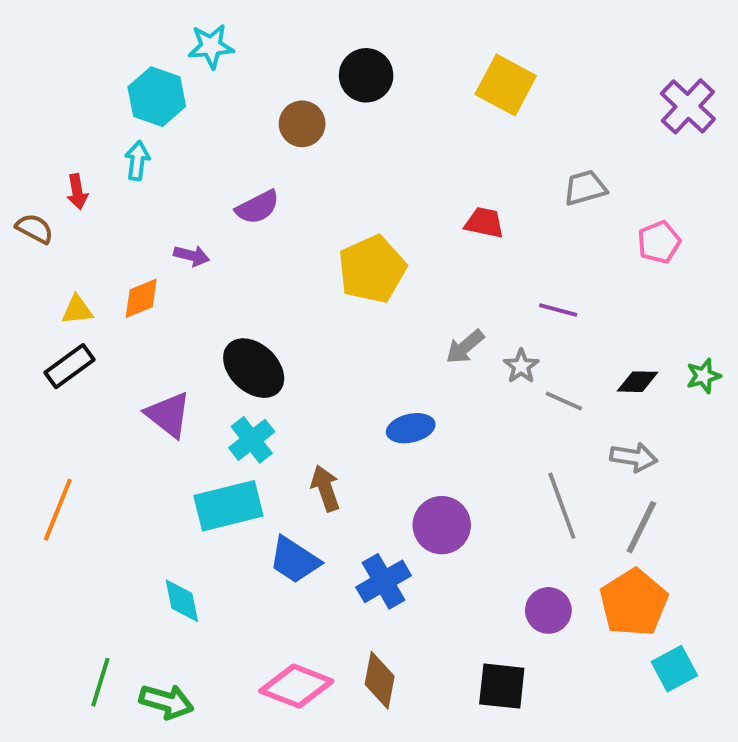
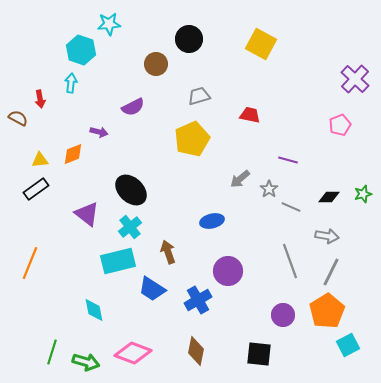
purple cross: (688, 106) -> (355, 79), moved
gray trapezoid: (585, 188) -> (199, 96), moved
pink diamond: (296, 686) -> (133, 353), moved

